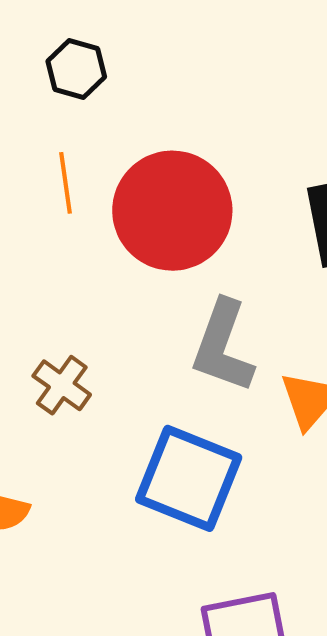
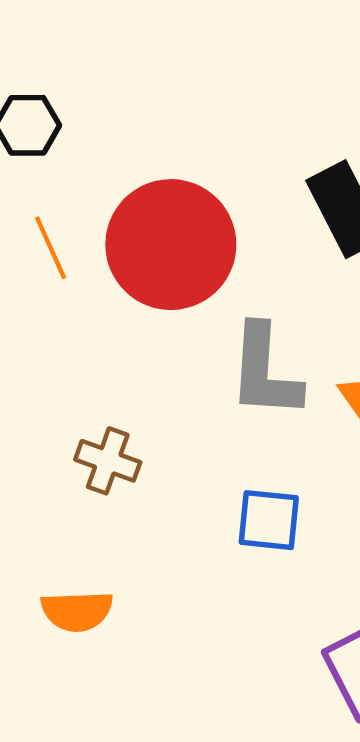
blue square: (189, 478) -> (269, 520), size x0.6

